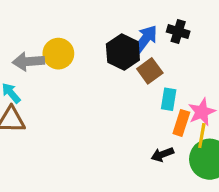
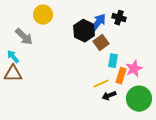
yellow circle: (58, 54) -> (43, 15), moved
gray arrow: (28, 61) -> (24, 37), turned -132
yellow line: (202, 136) -> (101, 84), moved, turned 56

